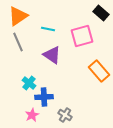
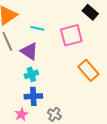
purple triangle: (52, 55) -> (29, 51), moved
cyan cross: (29, 83) -> (31, 74), moved, turned 32

